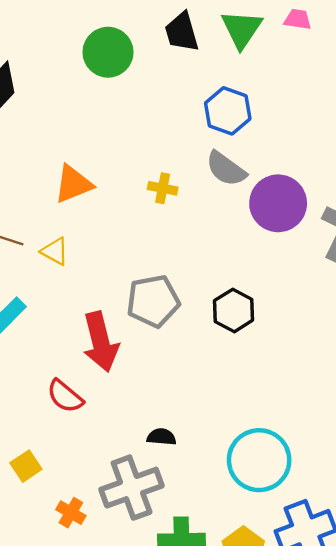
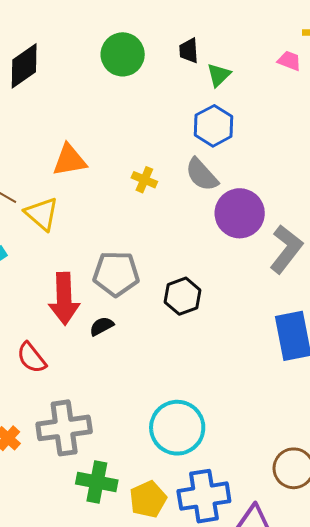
green triangle: (242, 29) -> (219, 75), moved, size x0.7
black trapezoid: (182, 32) -> (189, 51), size x0.7
yellow triangle: (55, 251) -> (42, 214), size x1.4
red semicircle: (65, 396) -> (32, 358), moved
black semicircle: (161, 437) -> (102, 326), moved, turned -45

